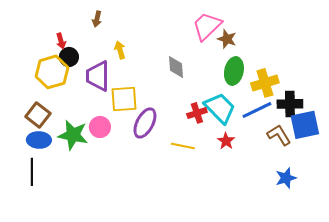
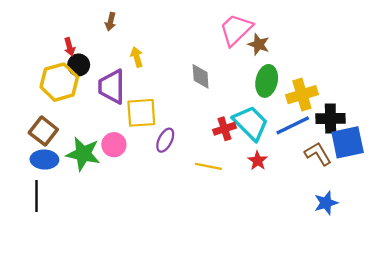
purple ellipse: (145, 123) -> (165, 140), size x0.7

